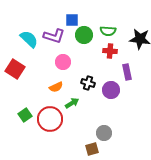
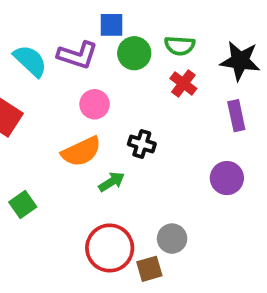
red cross: (110, 51) -> (183, 83), turned 32
purple rectangle: (127, 72) -> (236, 116), moved
orange semicircle: (56, 87) -> (81, 152), size x1.5
purple circle: (111, 90) -> (227, 178), moved
red circle: (50, 119) -> (110, 248), moved

